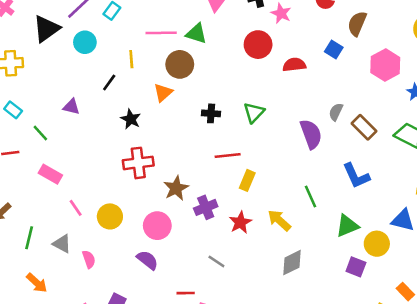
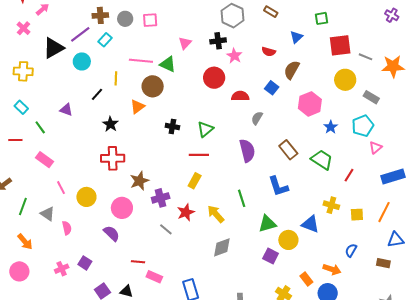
gray semicircle: (336, 112) -> (257, 118), moved
red line: (228, 155) -> (199, 155), moved
gray line: (216, 261) -> (166, 229), moved

